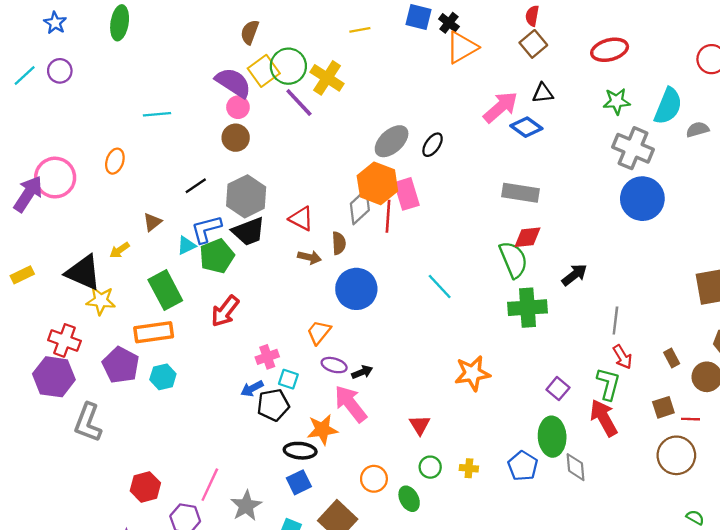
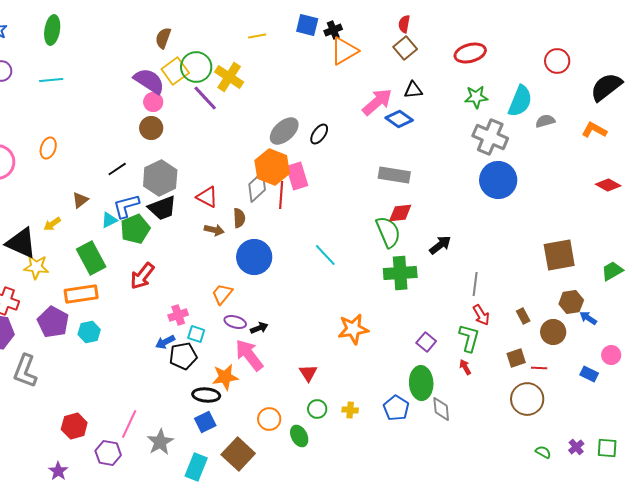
black cross: (449, 23) -> (333, 30), turned 30
cyan line: (157, 114) -> (51, 80), moved
red arrow: (604, 418) -> (465, 367), size x0.5

